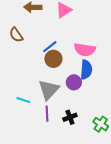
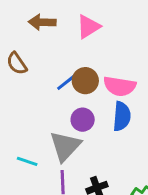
brown circle: (53, 59) -> (85, 81), moved
purple circle: (74, 82) -> (83, 120), moved

